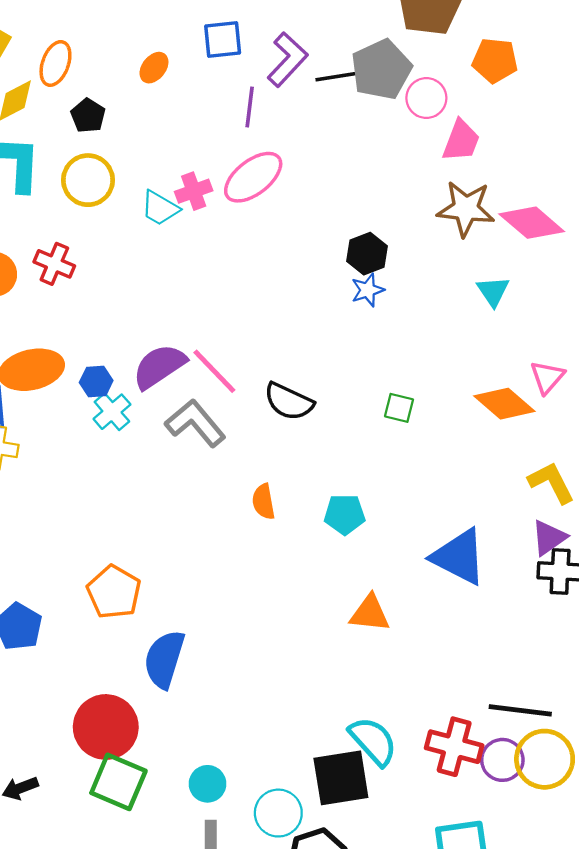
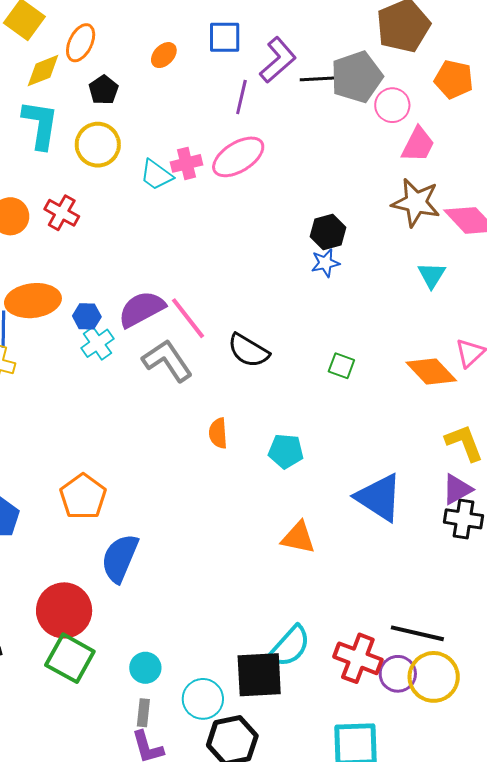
cyan semicircle: (373, 741) -> (290, 646), turned 78

